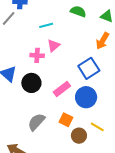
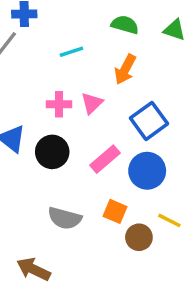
orange arrow: (103, 41) -> (125, 69), moved
pink triangle: (54, 46) -> (92, 103), moved
gray semicircle: (36, 122) -> (65, 218), turned -114

